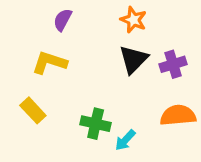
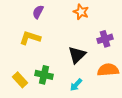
black triangle: (133, 59) -> (77, 55), moved
yellow rectangle: (33, 110) -> (20, 80), moved
green cross: (96, 124) -> (44, 75), moved

